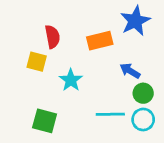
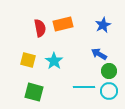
blue star: (135, 21) -> (103, 25), moved, size x0.7
orange rectangle: (100, 41) -> (63, 24), moved
yellow square: (37, 62) -> (28, 60), moved

